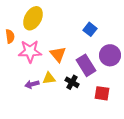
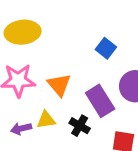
yellow ellipse: (33, 18) -> (23, 32), turned 55

